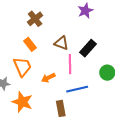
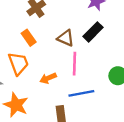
black rectangle: (88, 48) -> (93, 32), moved

